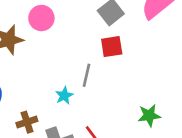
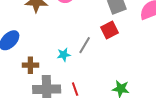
red square: (112, 47) -> (110, 30), turned -36

